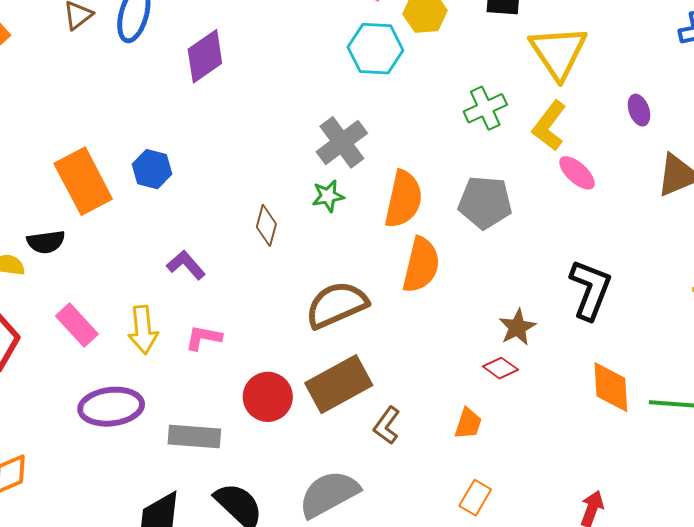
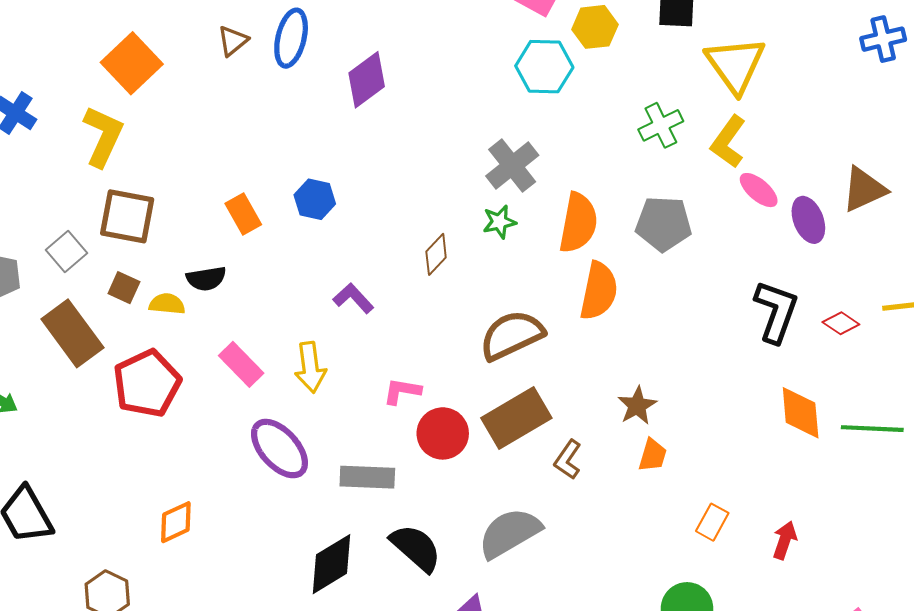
purple ellipse: (639, 110) -> (808, 220), moved, size x1.4
orange rectangle: (83, 181) -> (243, 214), size x0.6
brown diamond: (266, 225) -> (436, 254), turned 30
brown star: (517, 327) -> (637, 406), moved
pink L-shape: (203, 338) -> (402, 391), moved
red diamond: (500, 368) -> (841, 323), moved
purple ellipse: (111, 407) -> (279, 449), turned 56
orange rectangle: (475, 498) -> (712, 522), moved

